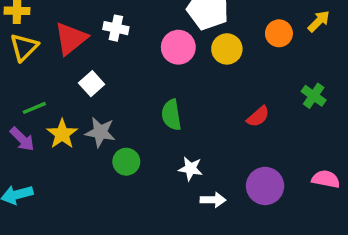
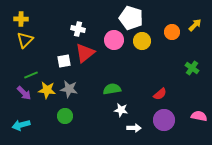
red triangle: (71, 39) -> (85, 53), moved
white square: (92, 84) -> (64, 61), turned 32
green semicircle: (171, 115) -> (112, 89), moved, turned 90
red semicircle: (258, 117) -> (160, 94), moved
yellow star: (62, 134) -> (47, 90), turned -30
green circle: (126, 162) -> (65, 116), moved

